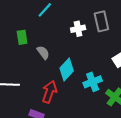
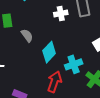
red arrow: (49, 92) -> (54, 82), moved

